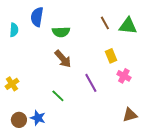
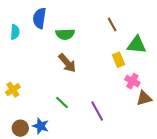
green triangle: (128, 26) -> (137, 45), moved
purple line: (91, 83) -> (97, 111), moved
brown triangle: (130, 115) -> (144, 98), moved

